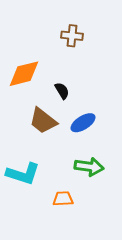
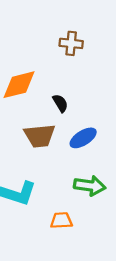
brown trapezoid: (43, 121) -> (40, 136), turned -44

